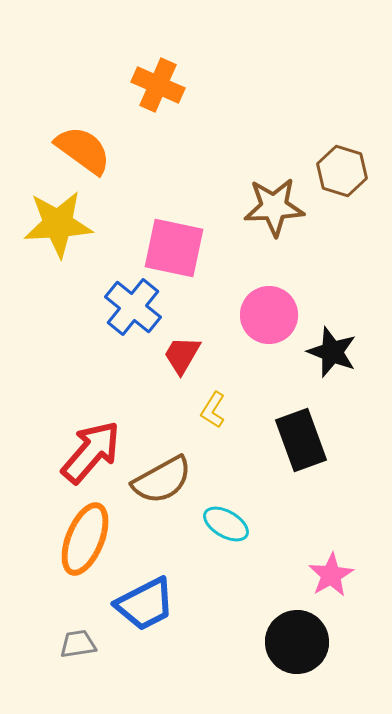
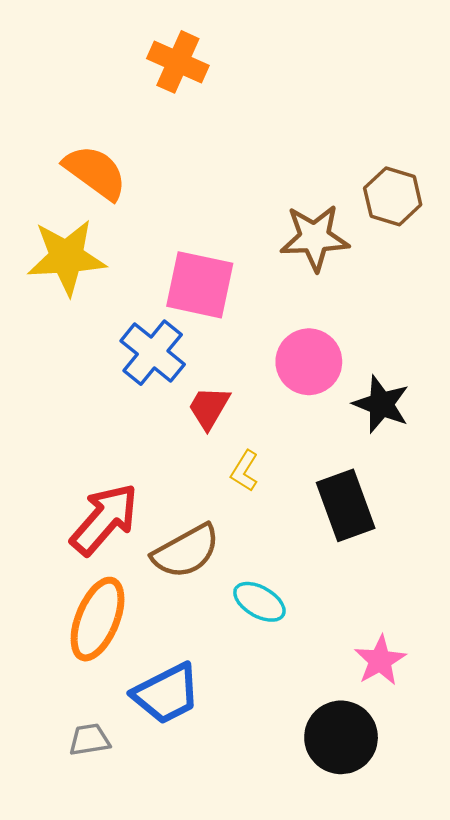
orange cross: (158, 85) -> (178, 62), moved

